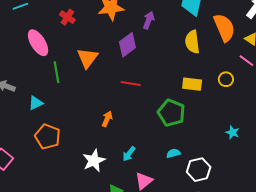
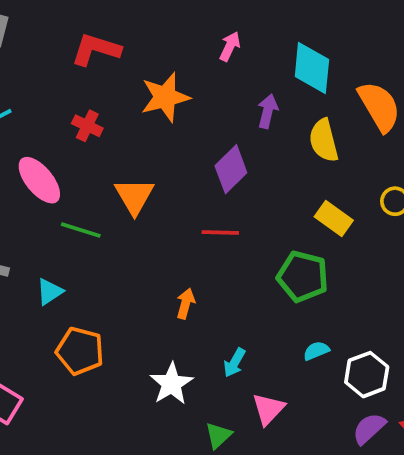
purple arrow: (149, 20) -> (268, 111), moved
purple diamond: (127, 45) -> (231, 169), moved
green line: (57, 72) -> (81, 230), turned -55
yellow rectangle: (192, 84) -> (334, 219), turned 36

